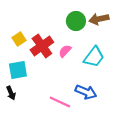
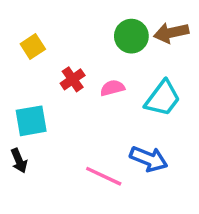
yellow square: (19, 39) -> (33, 46), moved
red cross: (42, 46) -> (73, 79), size x0.6
pink semicircle: (65, 51) -> (112, 88), turned 32

